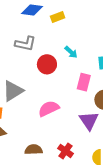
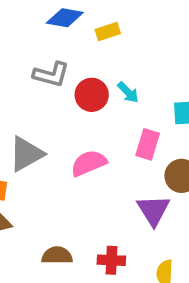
red circle: (47, 64) -> (92, 95), moved
pink semicircle: (49, 109) -> (89, 163), moved
red cross: (66, 151) -> (111, 260), turned -35

